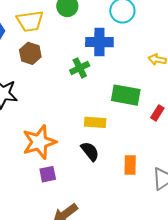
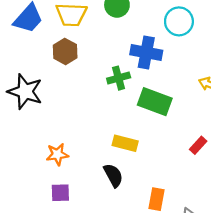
green rectangle: (126, 95) -> (155, 102), moved
orange star: (39, 142) -> (57, 154), size x0.6

